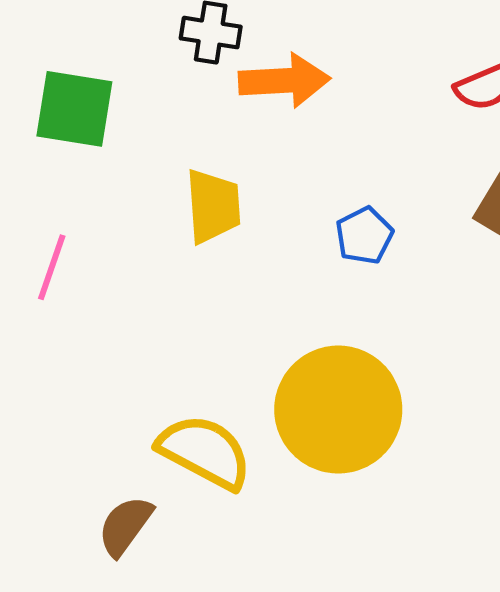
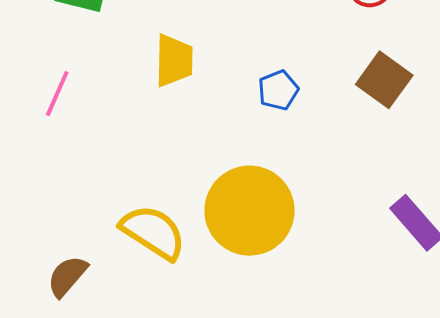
brown semicircle: (125, 526) -> (67, 276), moved

